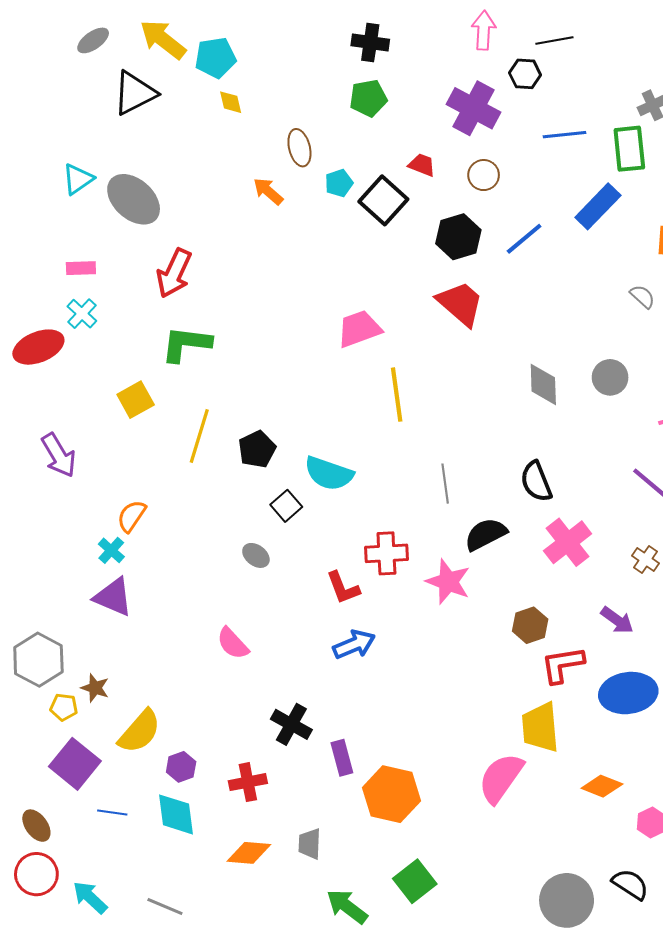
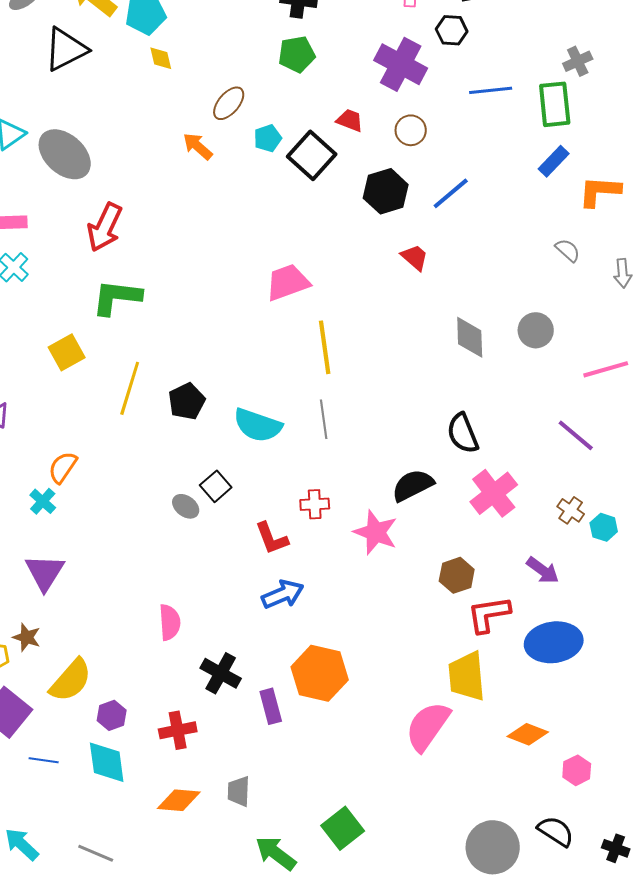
brown ellipse: (299, 148) -> (229, 103), turned 54
blue rectangle: (598, 206) -> (554, 161), moved, size x0.7
red trapezoid: (460, 304) -> (415, 257), moved, size x0.6
gray line: (445, 484) -> (324, 419), moved
black square: (286, 506) -> (216, 486), moved
red cross: (386, 553) -> (315, 504), size x0.7
purple triangle: (113, 597) -> (45, 572), moved, turned 39
pink semicircle: (233, 643) -> (170, 622), moved, turned -141
orange hexagon: (392, 794) -> (320, 673), moved

